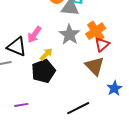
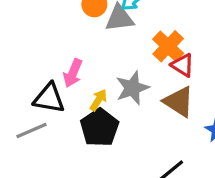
gray star: (69, 35) -> (132, 88), moved, turned 30
red triangle: (102, 44) -> (183, 65), turned -35

